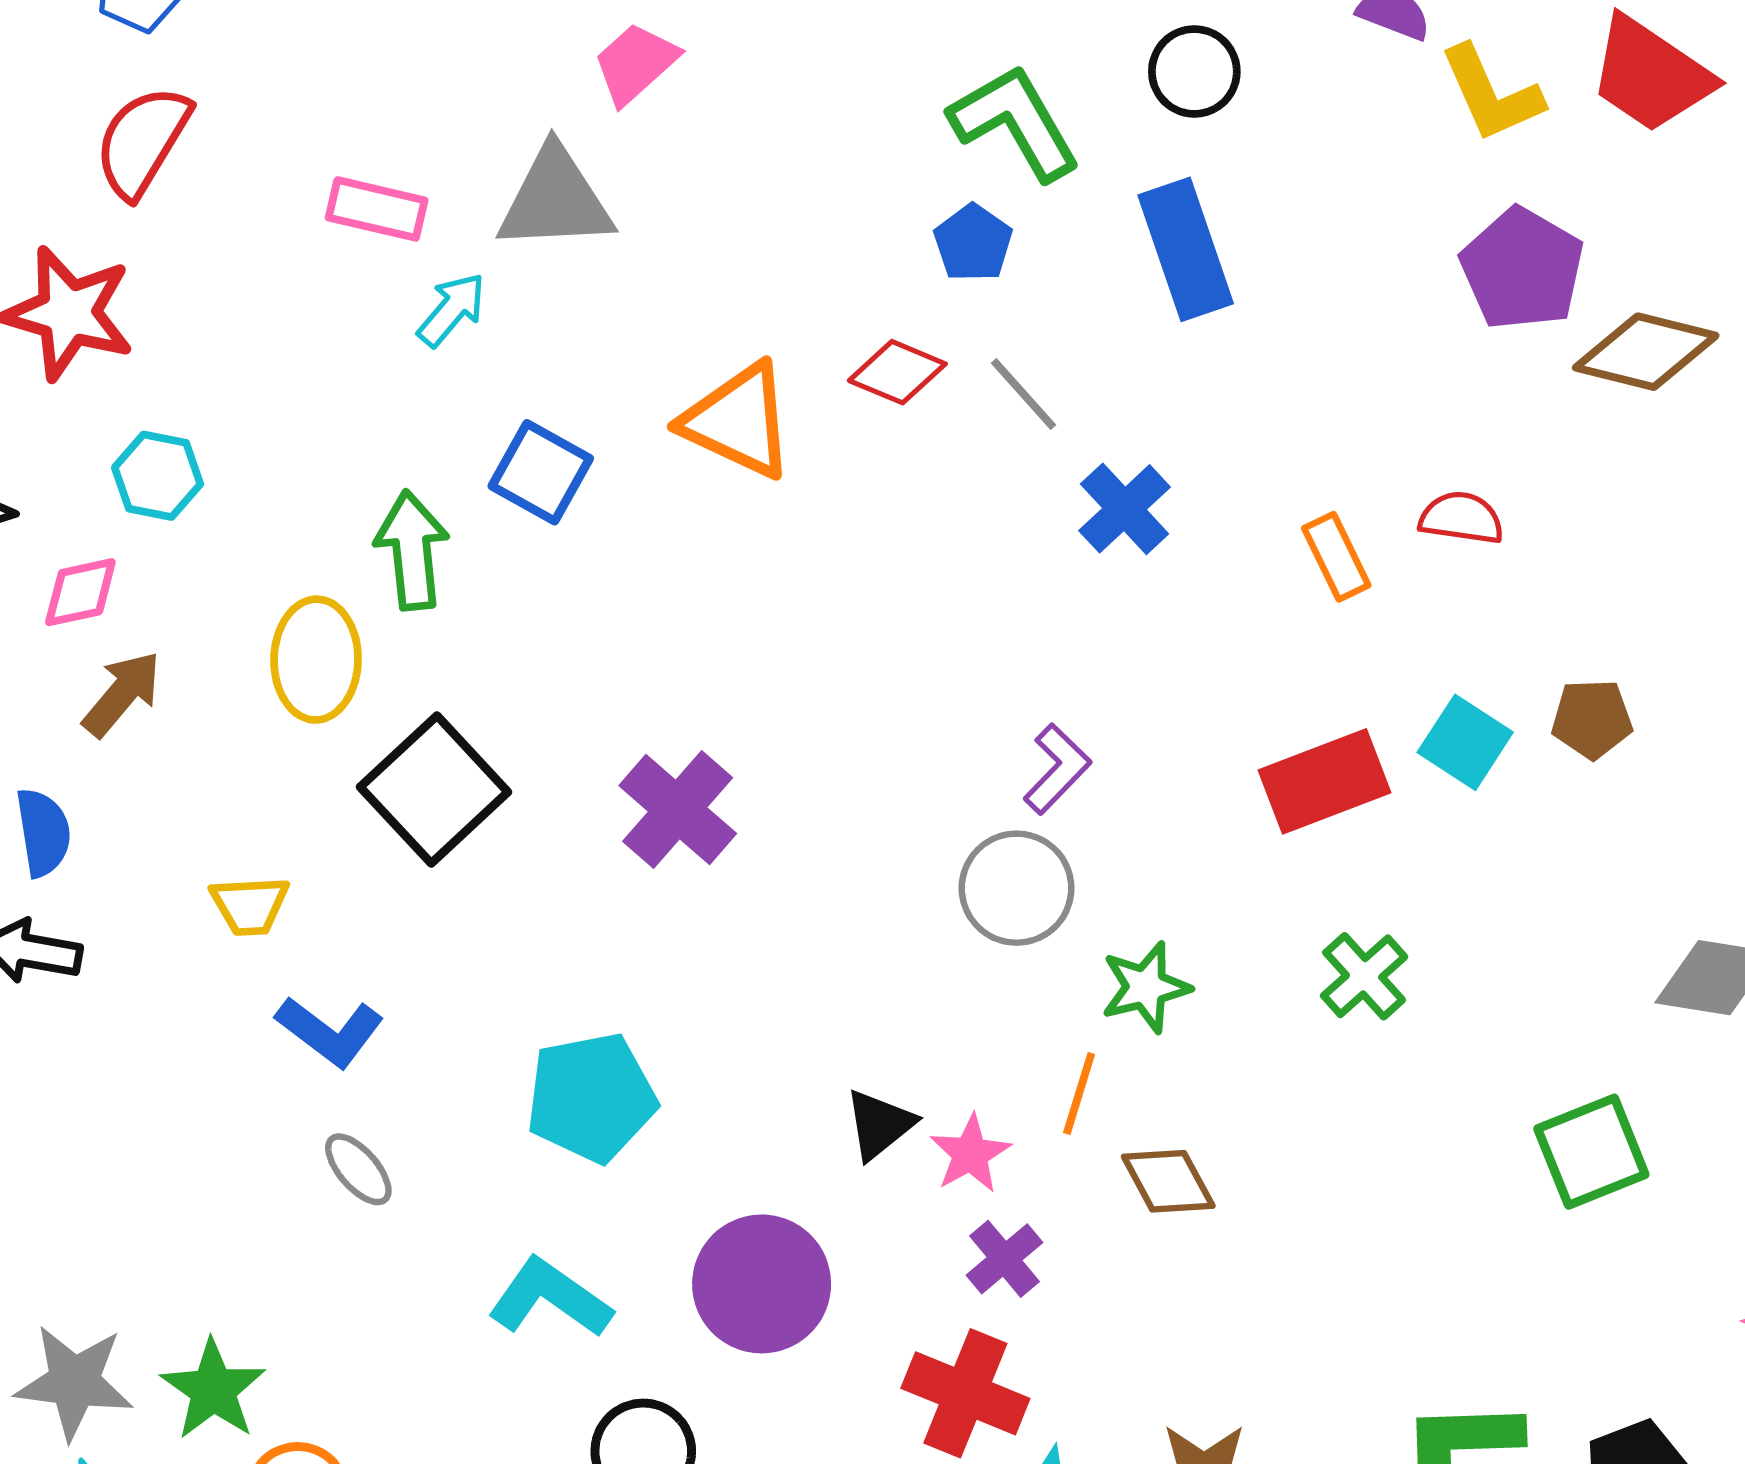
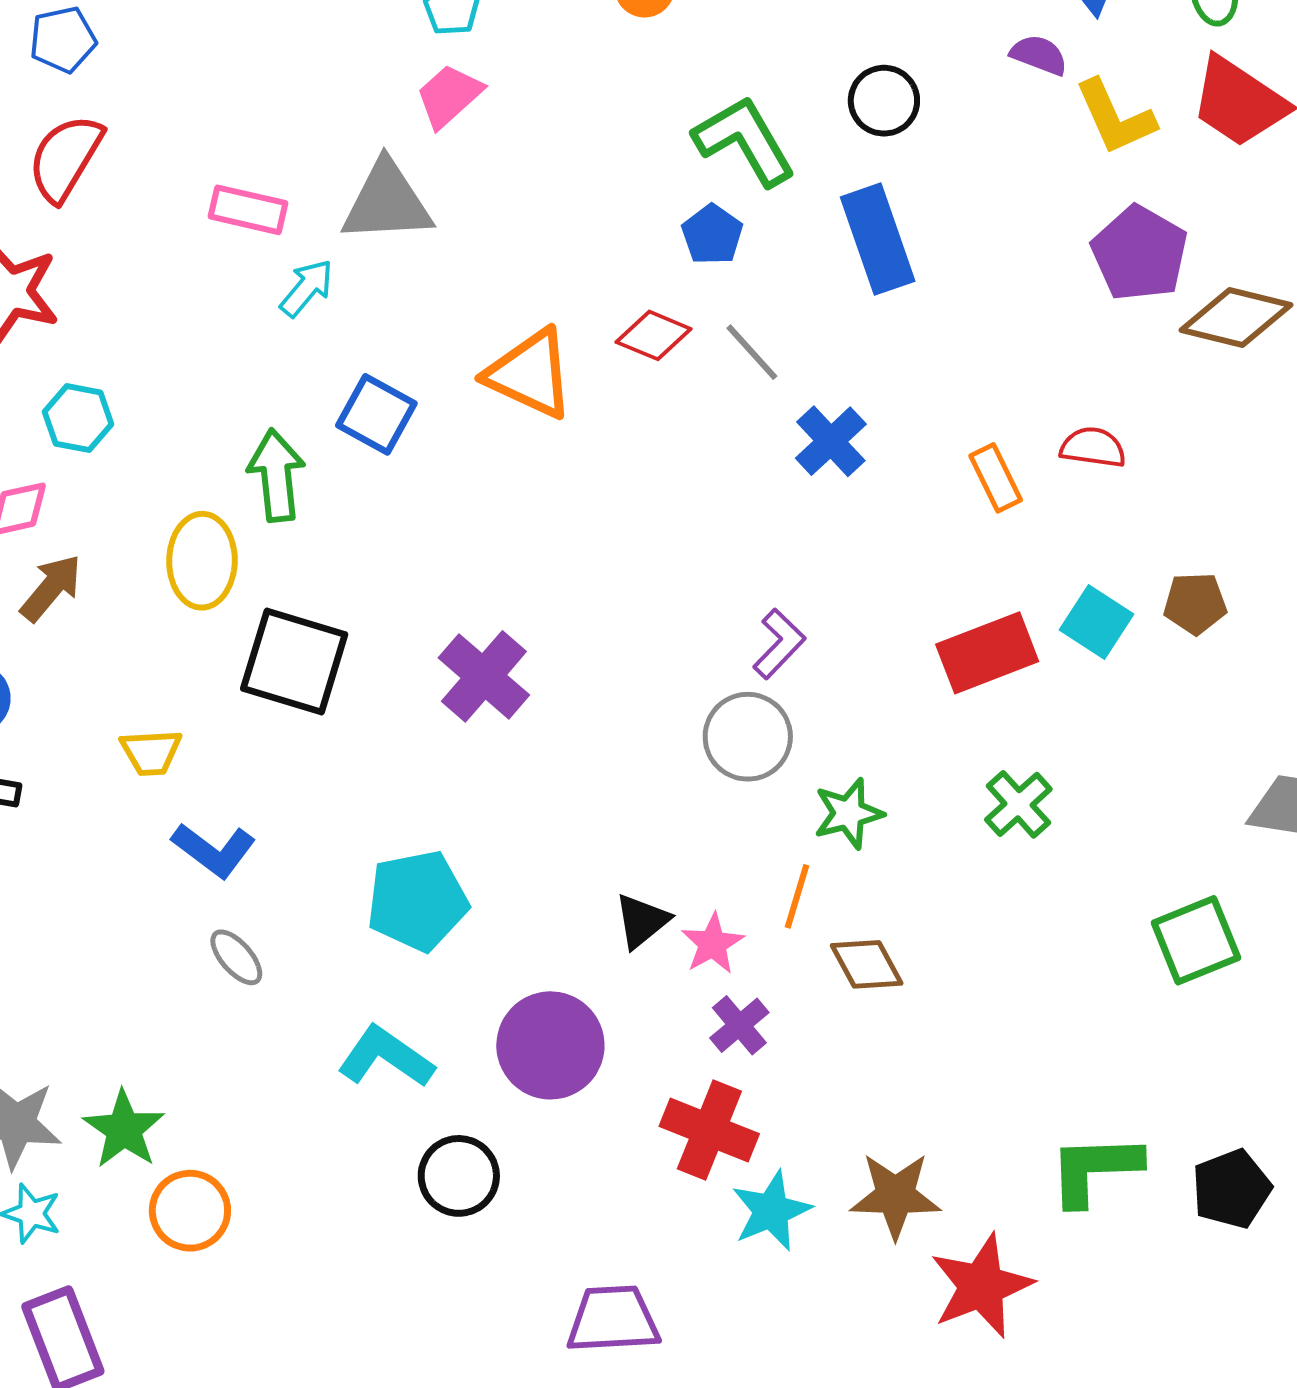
black square: (434, 789) -> (294, 661), turned -30

